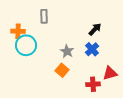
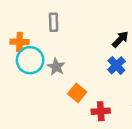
gray star: (67, 51) -> (56, 67), moved
red cross: (93, 84) -> (101, 111), moved

